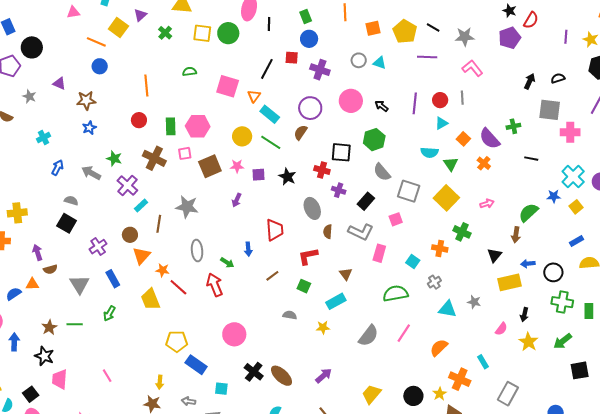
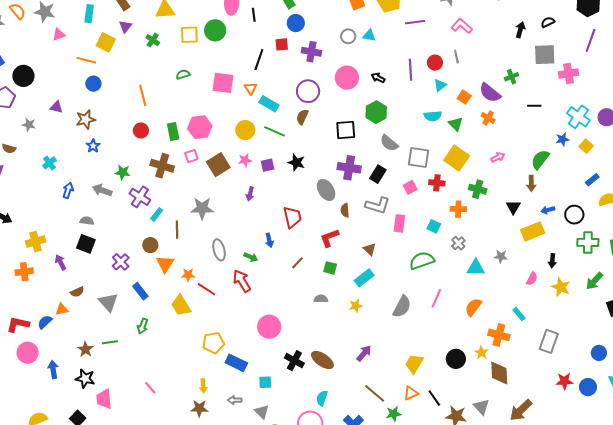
red cross: (322, 170) -> (437, 183), moved
purple cross: (339, 190) -> (349, 168), size x1.6
purple arrow: (38, 252) -> (61, 262), moved

